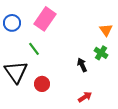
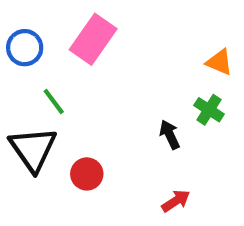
orange triangle: (106, 30) -> (219, 62), turned -32
green line: (34, 49) -> (54, 101), moved

